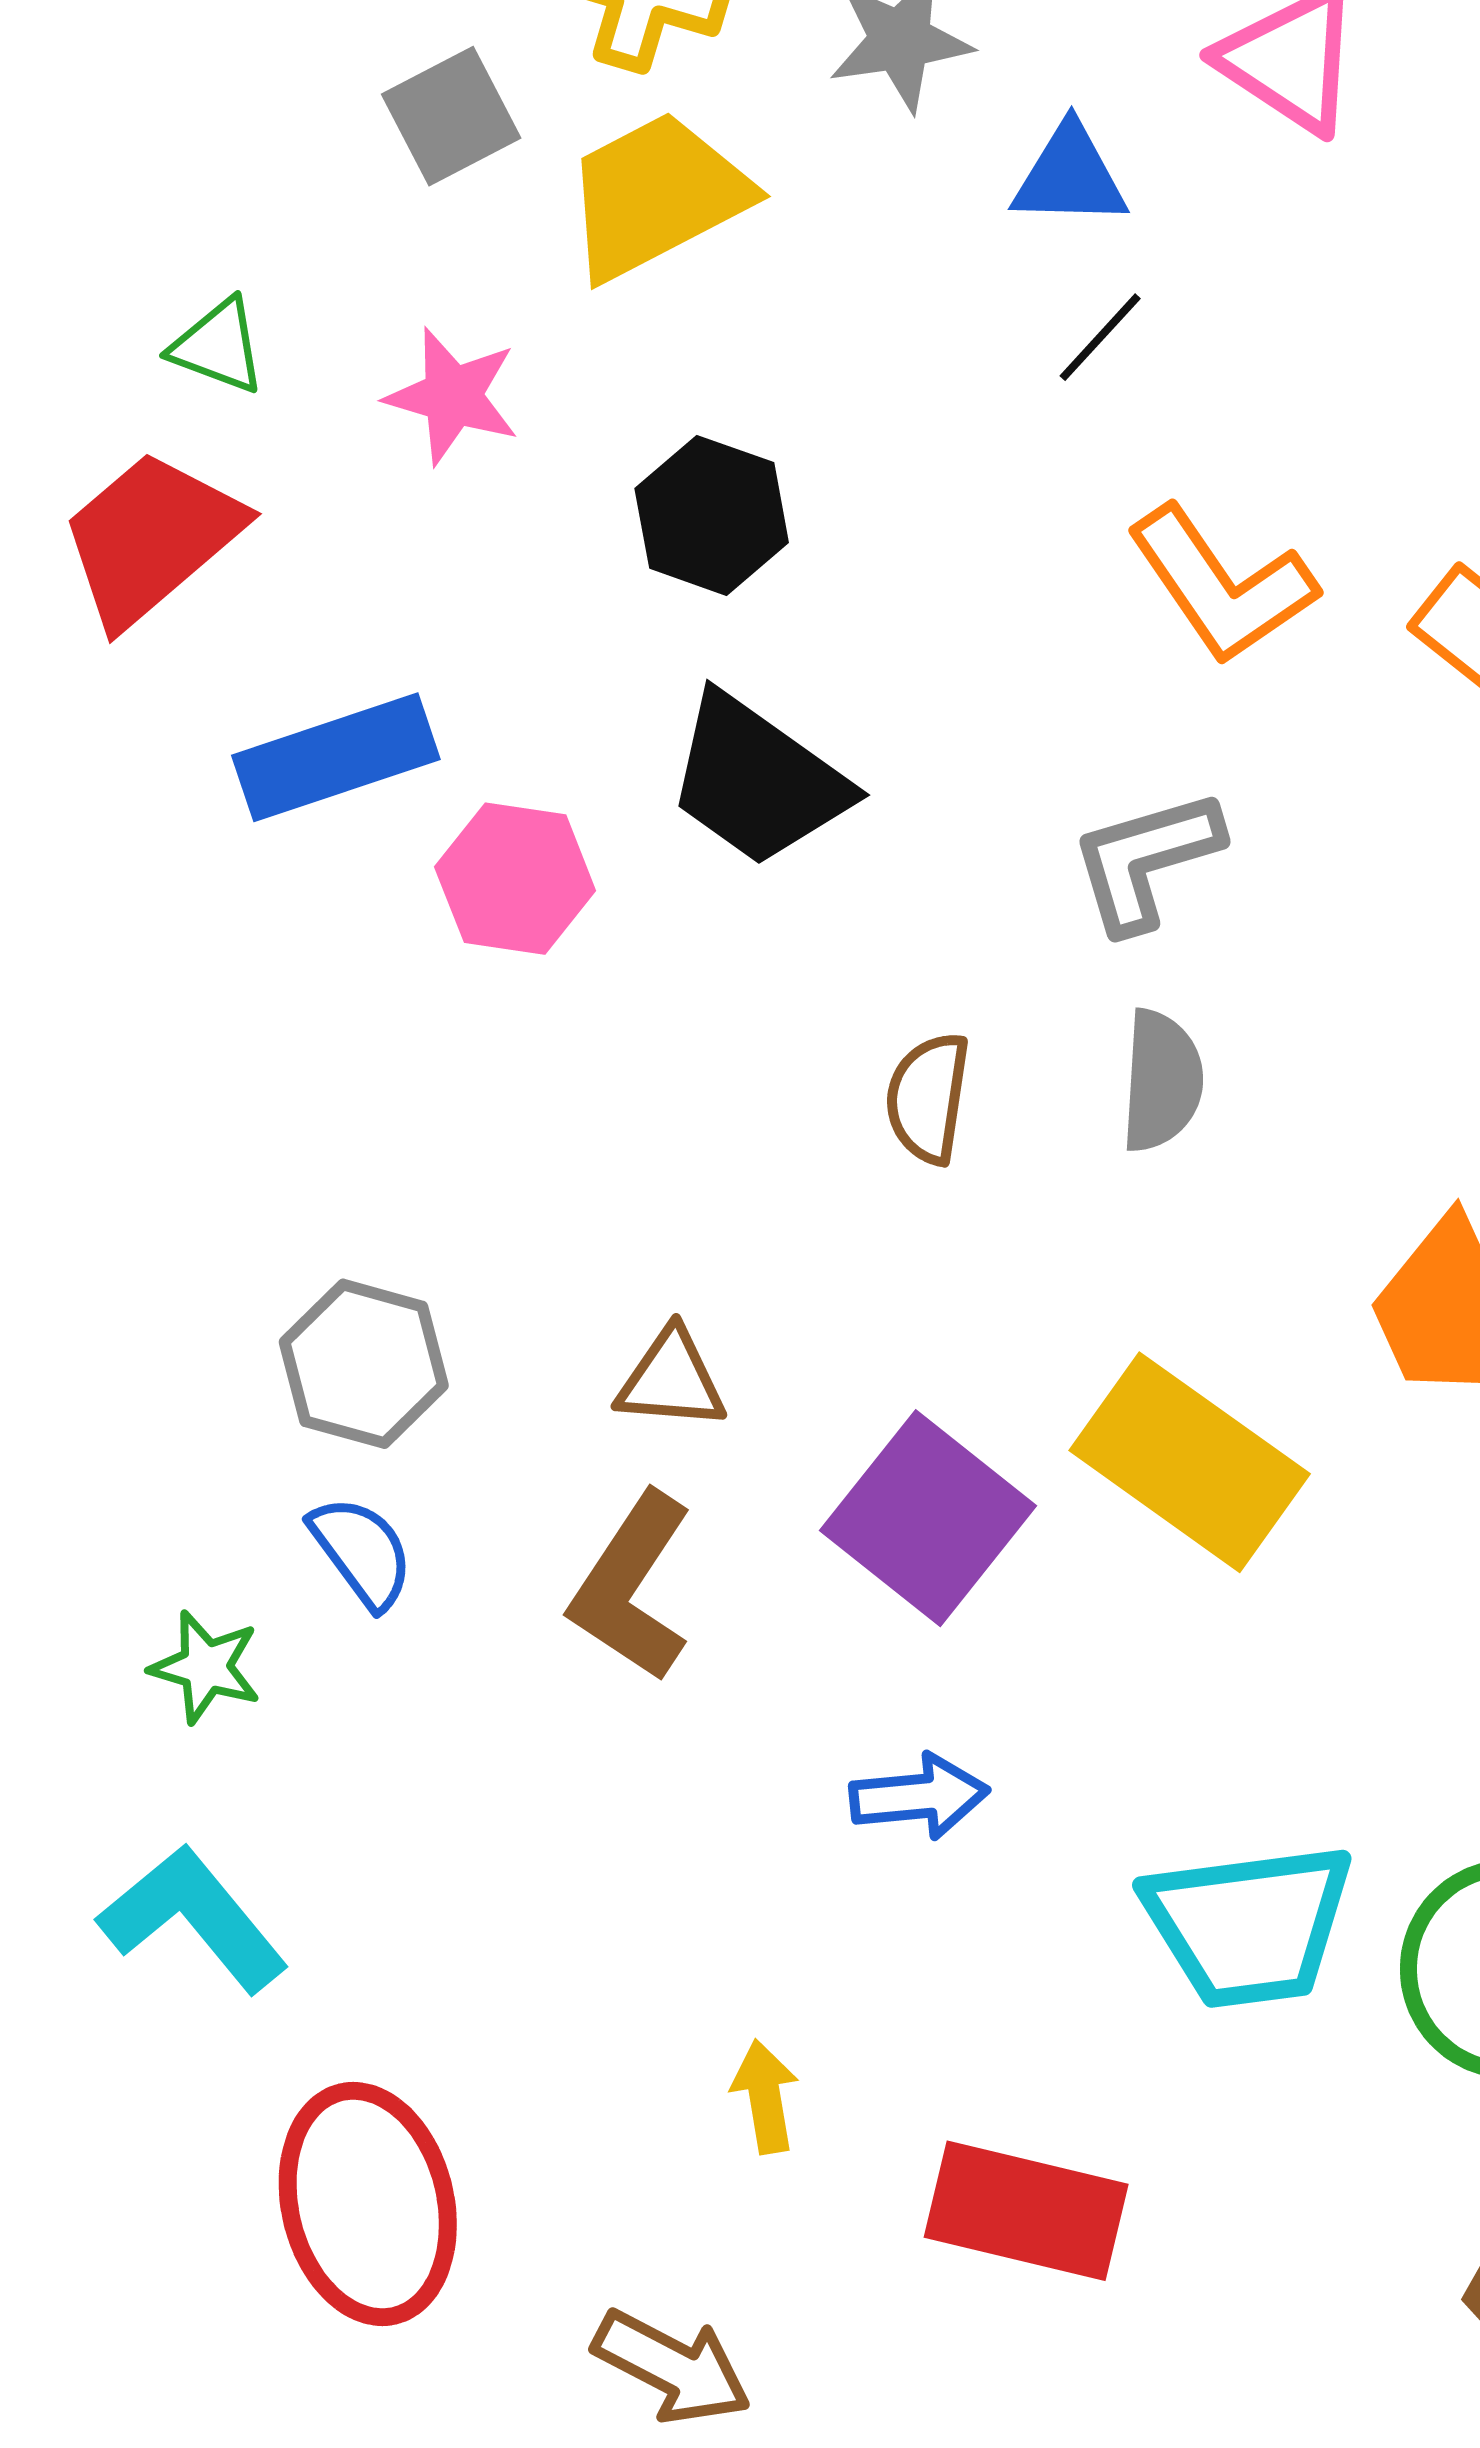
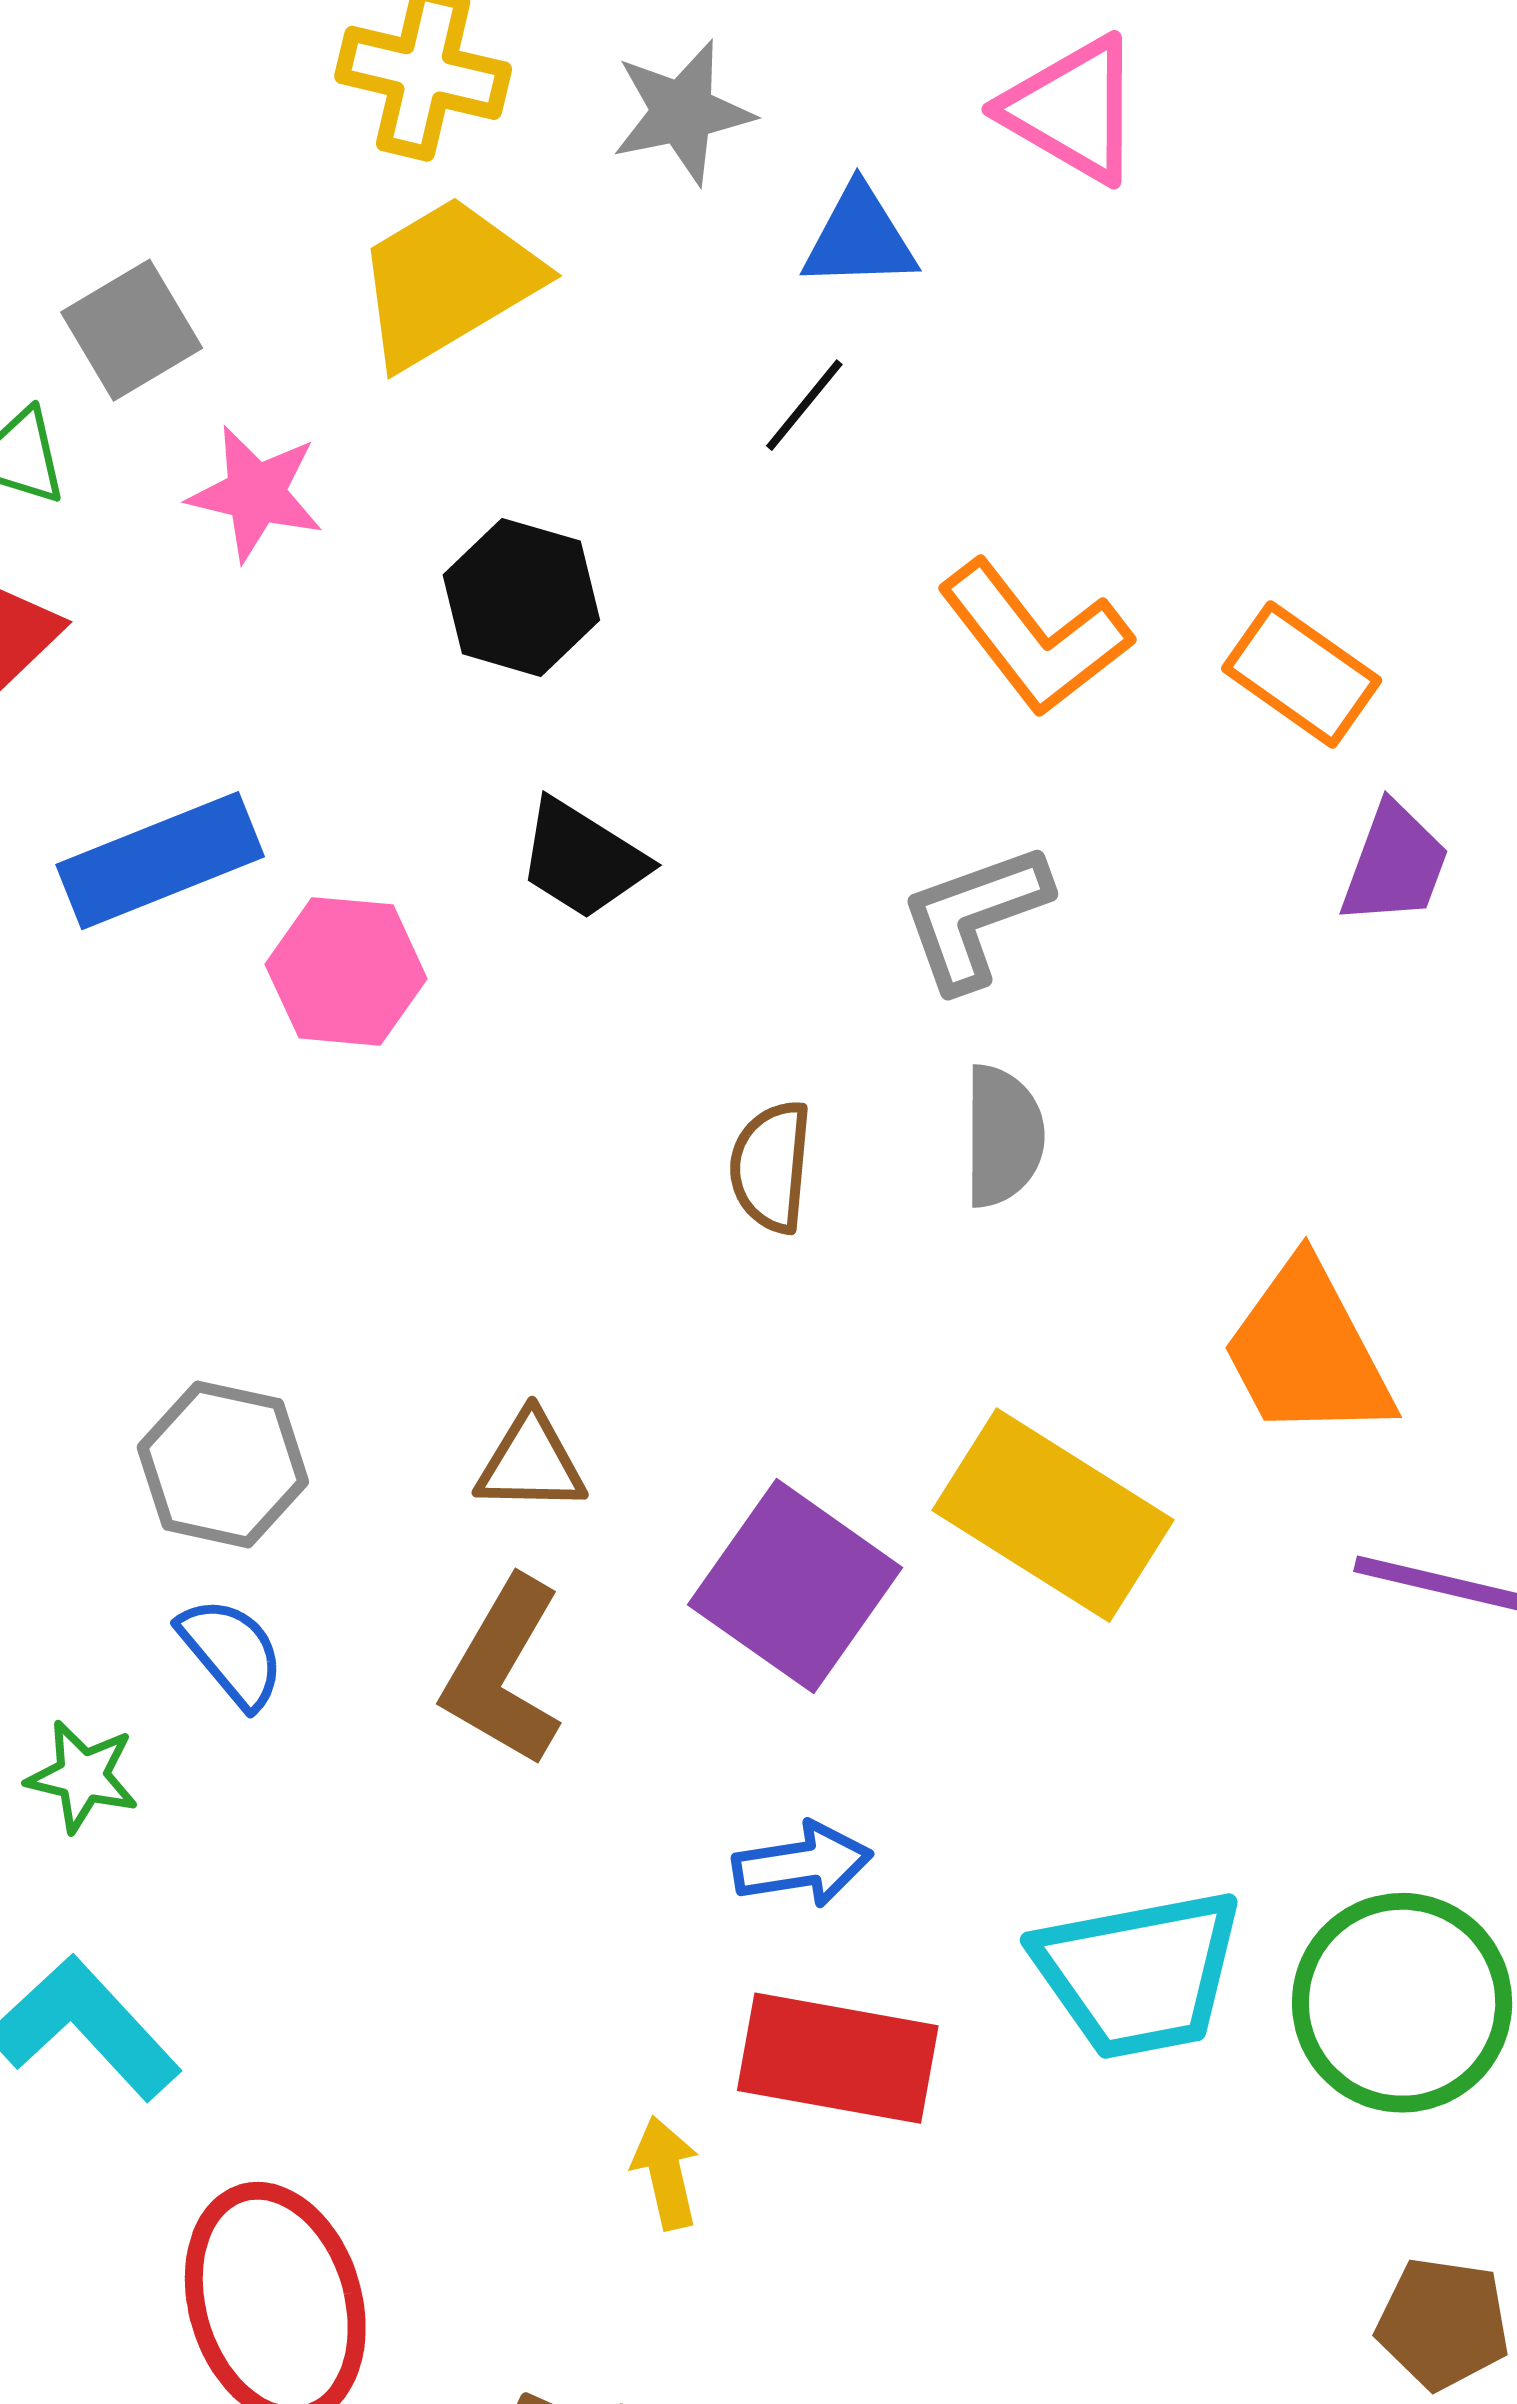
gray square: (451, 116) -> (132, 330), moved
black line: (1100, 337) -> (804, 405), moved
black trapezoid: (758, 780) -> (582, 859), size x0.7
red rectangle: (1026, 2211) -> (838, 2058), moved

